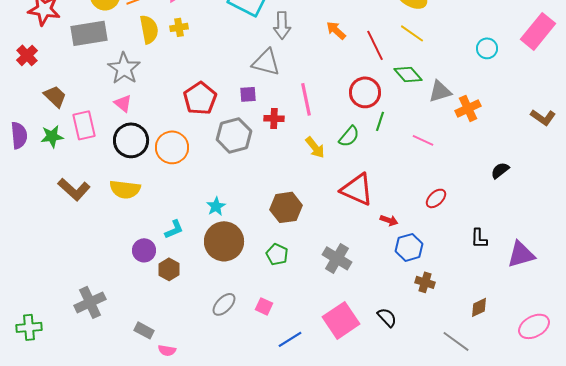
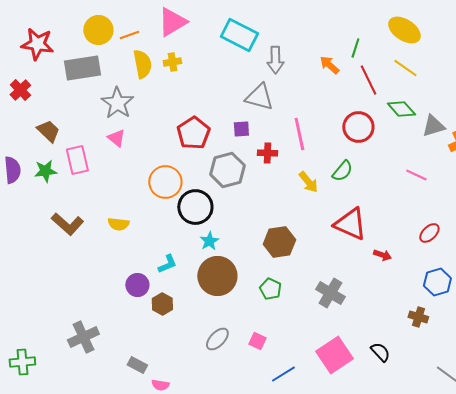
green line: (380, 121) -> (355, 48), moved
black circle: (131, 140) -> (195, 207), moved
yellow semicircle: (125, 189) -> (118, 224), size x0.7
blue hexagon: (409, 247) -> (437, 282), moved

